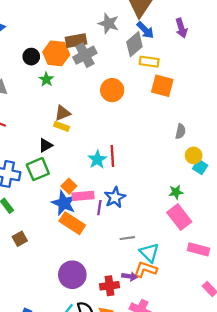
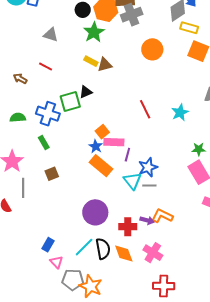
green star: (46, 79) -> (94, 32), size x1.5
yellow rectangle: (62, 126) -> (91, 61), moved
red line: (112, 156) -> (145, 109), turned -30
cyan star: (97, 159) -> (180, 112), moved
green square: (38, 169) -> (70, 101), moved
blue star: (115, 197) -> (148, 167), moved
blue star: (64, 203) -> (96, 146), size x0.6
cyan triangle: (149, 253) -> (132, 181), moved

